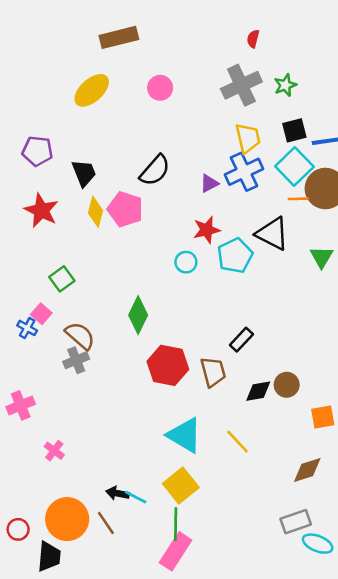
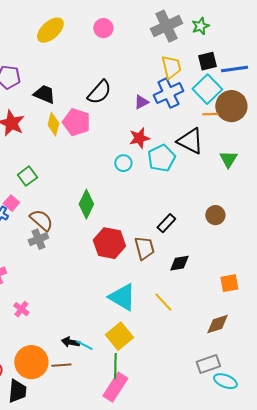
black trapezoid: (84, 173) -> (44, 94), turned -45
brown circle: (287, 385) -> (215, 215), moved
brown line: (106, 523) -> (61, 365), turned -60

